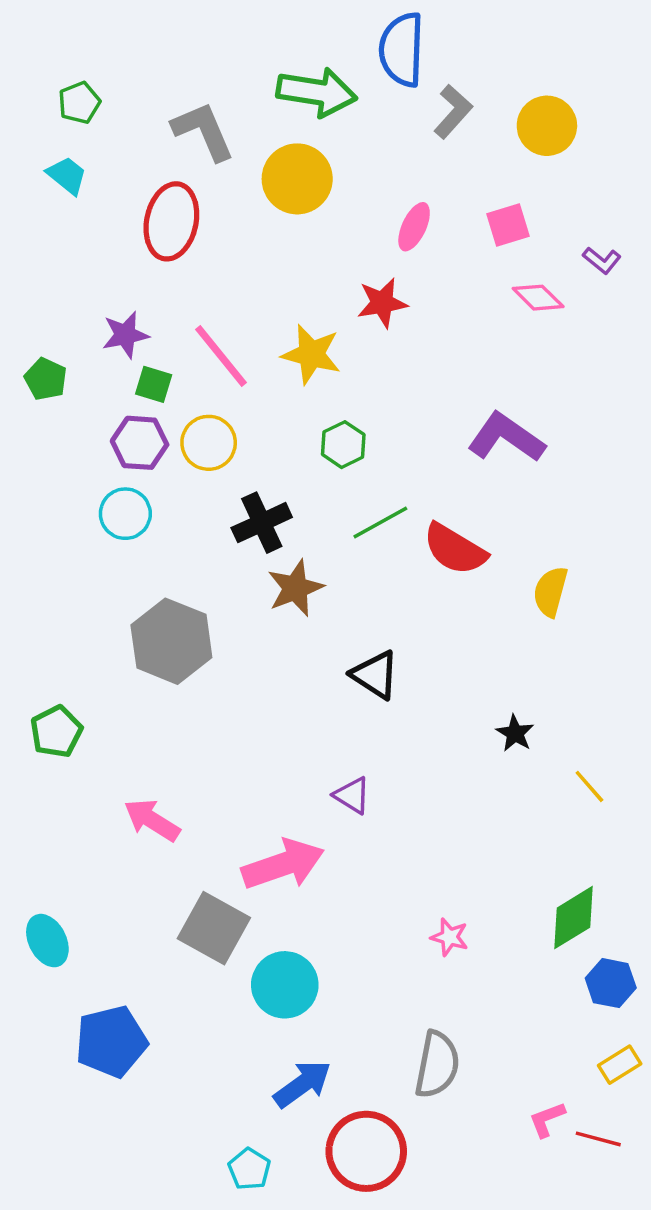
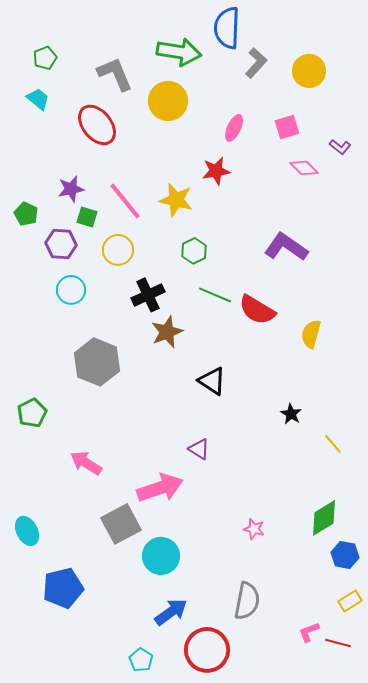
red ellipse: (171, 221) -> (97, 125), turned -51
purple hexagon: (140, 443) -> (61, 244), moved
green line: (380, 523) -> (215, 295), turned 52
gray square: (214, 928) -> (121, 524), turned 33

